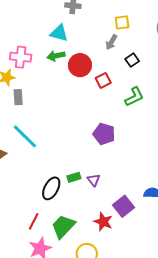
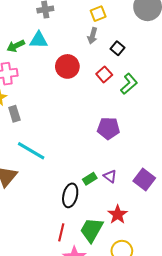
green arrow: (56, 56) -> (16, 46), moved
red square: (103, 80) -> (104, 74), moved
purple square: (123, 206) -> (144, 180), moved
red star: (103, 222) -> (118, 214), moved, turned 30

